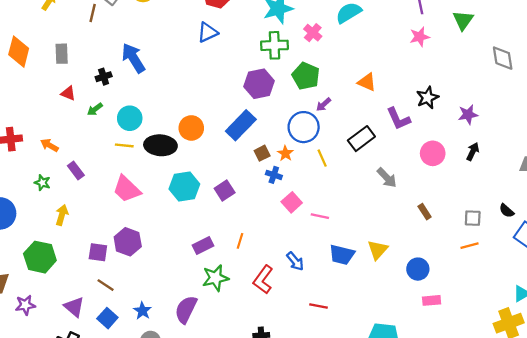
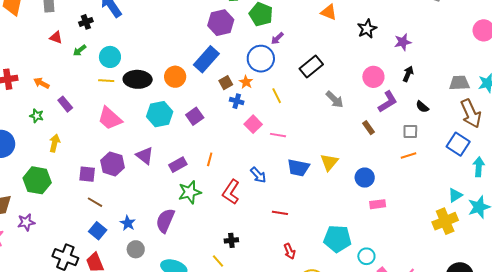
orange triangle: (367, 82) -> (329, 12), moved
purple L-shape: (398, 119) -> (388, 102), moved, turned -95
orange circle: (191, 128) -> (175, 77), moved
yellow line: (322, 158) -> (277, 96), moved
black semicircle: (507, 211) -> (422, 107), moved
purple triangle: (74, 307) -> (145, 156), moved

